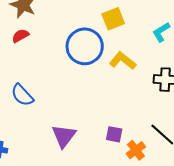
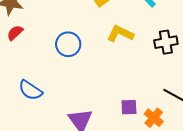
blue circle: (85, 46) -> (68, 44), moved, size x0.7

